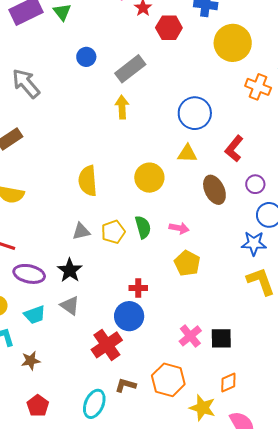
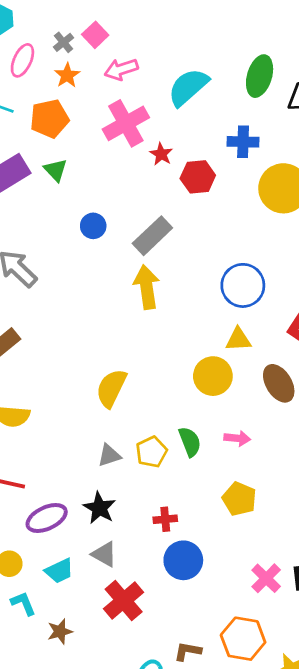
yellow arrow: (122, 107) -> (147, 287), size x1.4
yellow circle: (149, 178) -> (213, 376), moved
yellow semicircle: (88, 181) -> (111, 388), turned 36
yellow pentagon: (187, 263) -> (239, 499), moved
purple ellipse: (29, 274) -> (47, 518), turned -32
red cross: (138, 288) -> (165, 519), moved
red cross: (107, 345) -> (124, 601), moved

